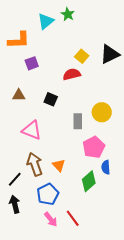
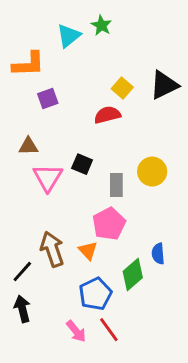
black square: (51, 99) -> (82, 164), moved
pink triangle: (32, 130) -> (48, 178), moved, turned 40
pink pentagon: (94, 147) -> (109, 224), moved
blue pentagon: (48, 194) -> (95, 294), moved

